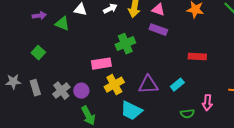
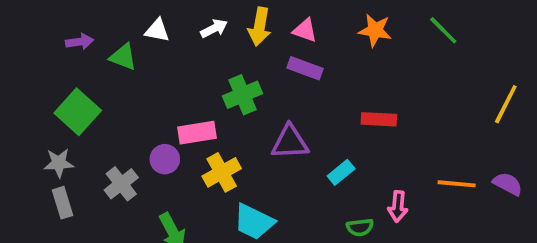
green square: (38, 53) -> (78, 112), size x1.6
gray star: (13, 82) -> (59, 163), moved
purple triangle: (148, 85) -> (290, 142), moved
gray rectangle: (35, 88) -> (63, 203), moved
purple circle: (81, 91) -> (165, 159), moved

